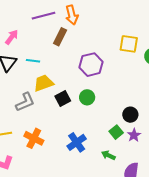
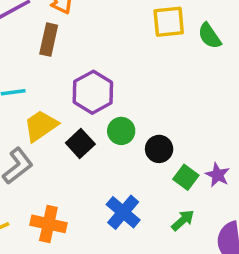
purple hexagon: (91, 65) -> (93, 92), moved
black circle: (130, 115) -> (159, 149), moved
green arrow: (108, 155) -> (183, 220), turned 128

